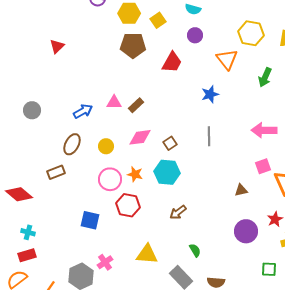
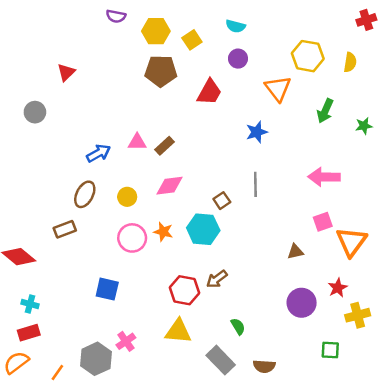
gray circle: (32, 110) -> (35, 112), moved
brown square: (170, 143) -> (222, 201), moved
red hexagon: (128, 205) -> (184, 290), moved

